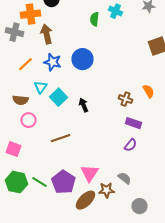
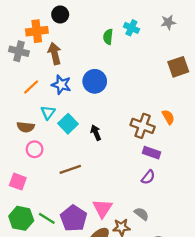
brown cross: (126, 99) -> (143, 126), size x1.5

